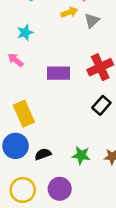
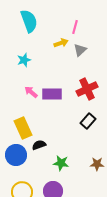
pink arrow: (16, 60) -> (31, 92), moved
black semicircle: (43, 154) -> (39, 145), moved
green star: (81, 155) -> (61, 163), moved

